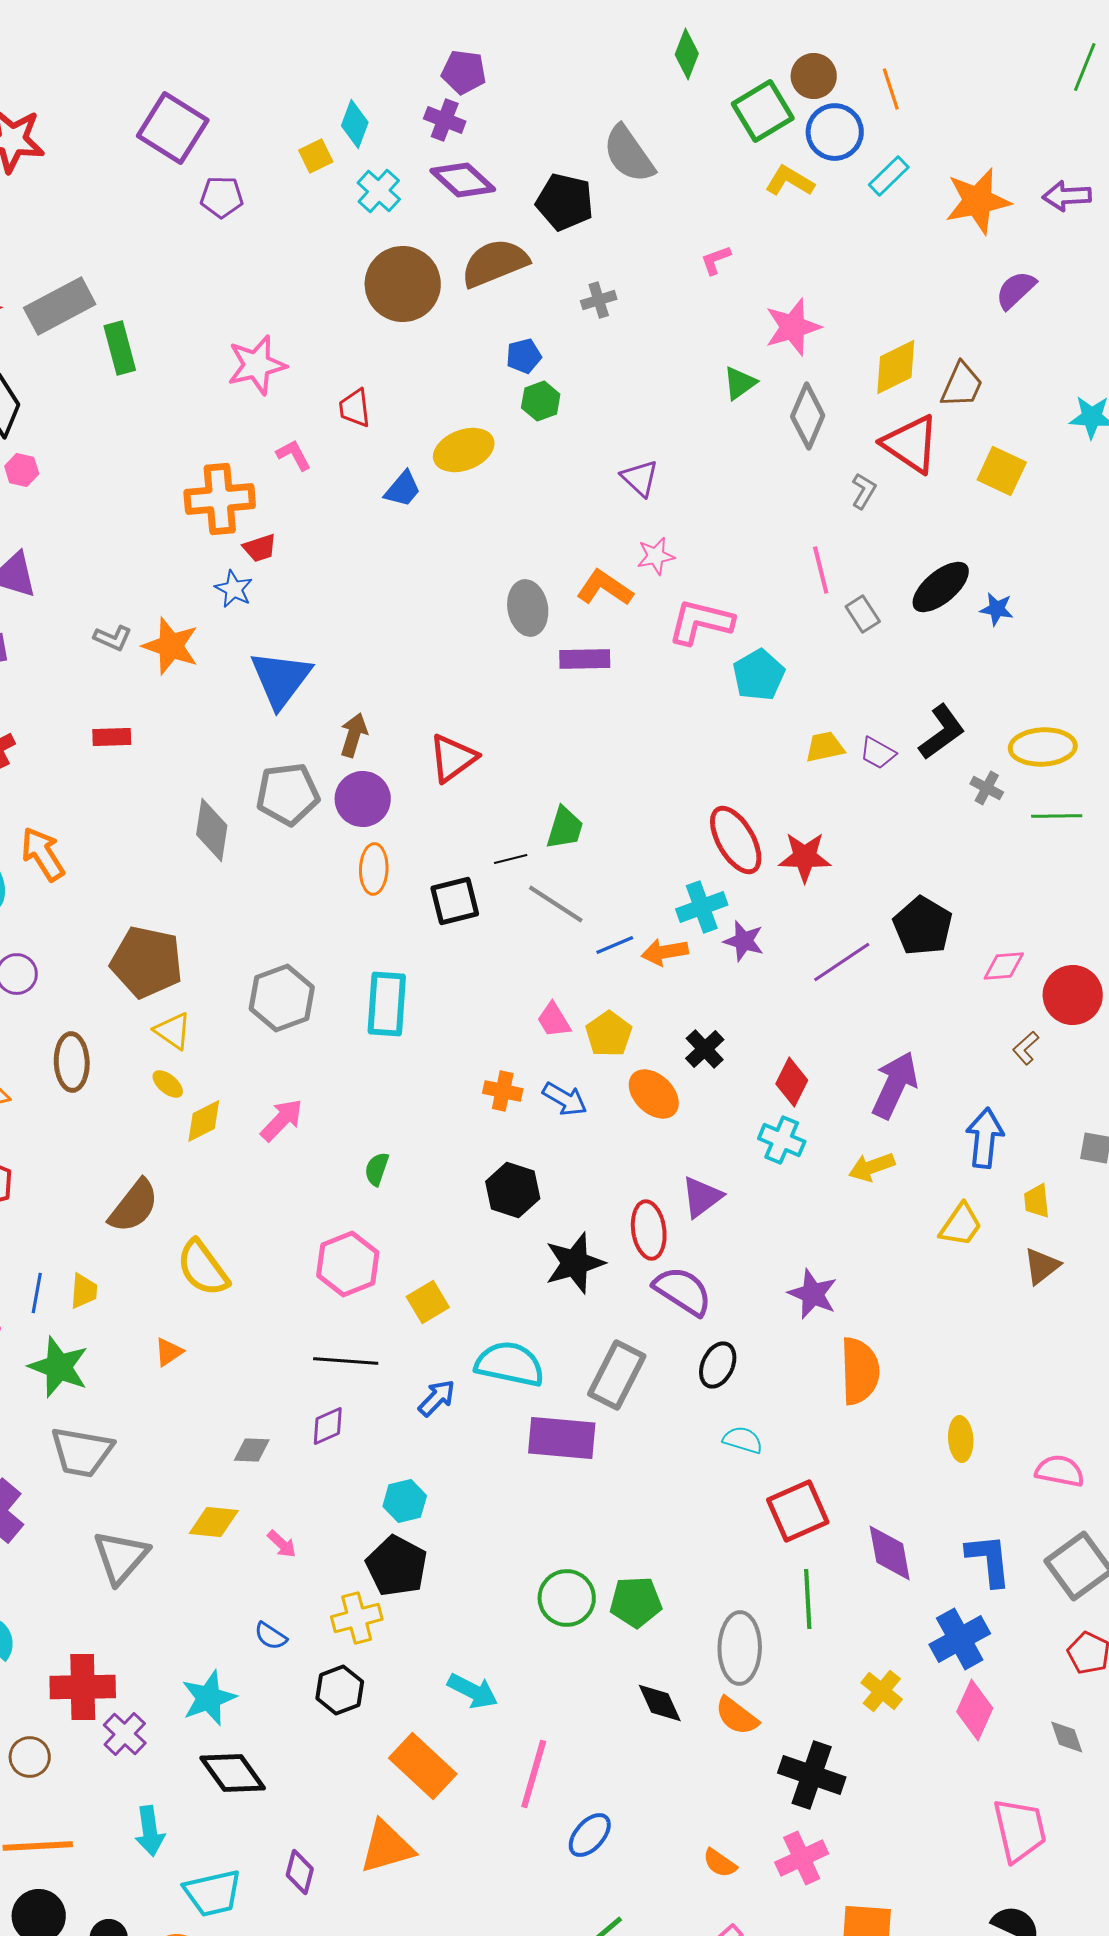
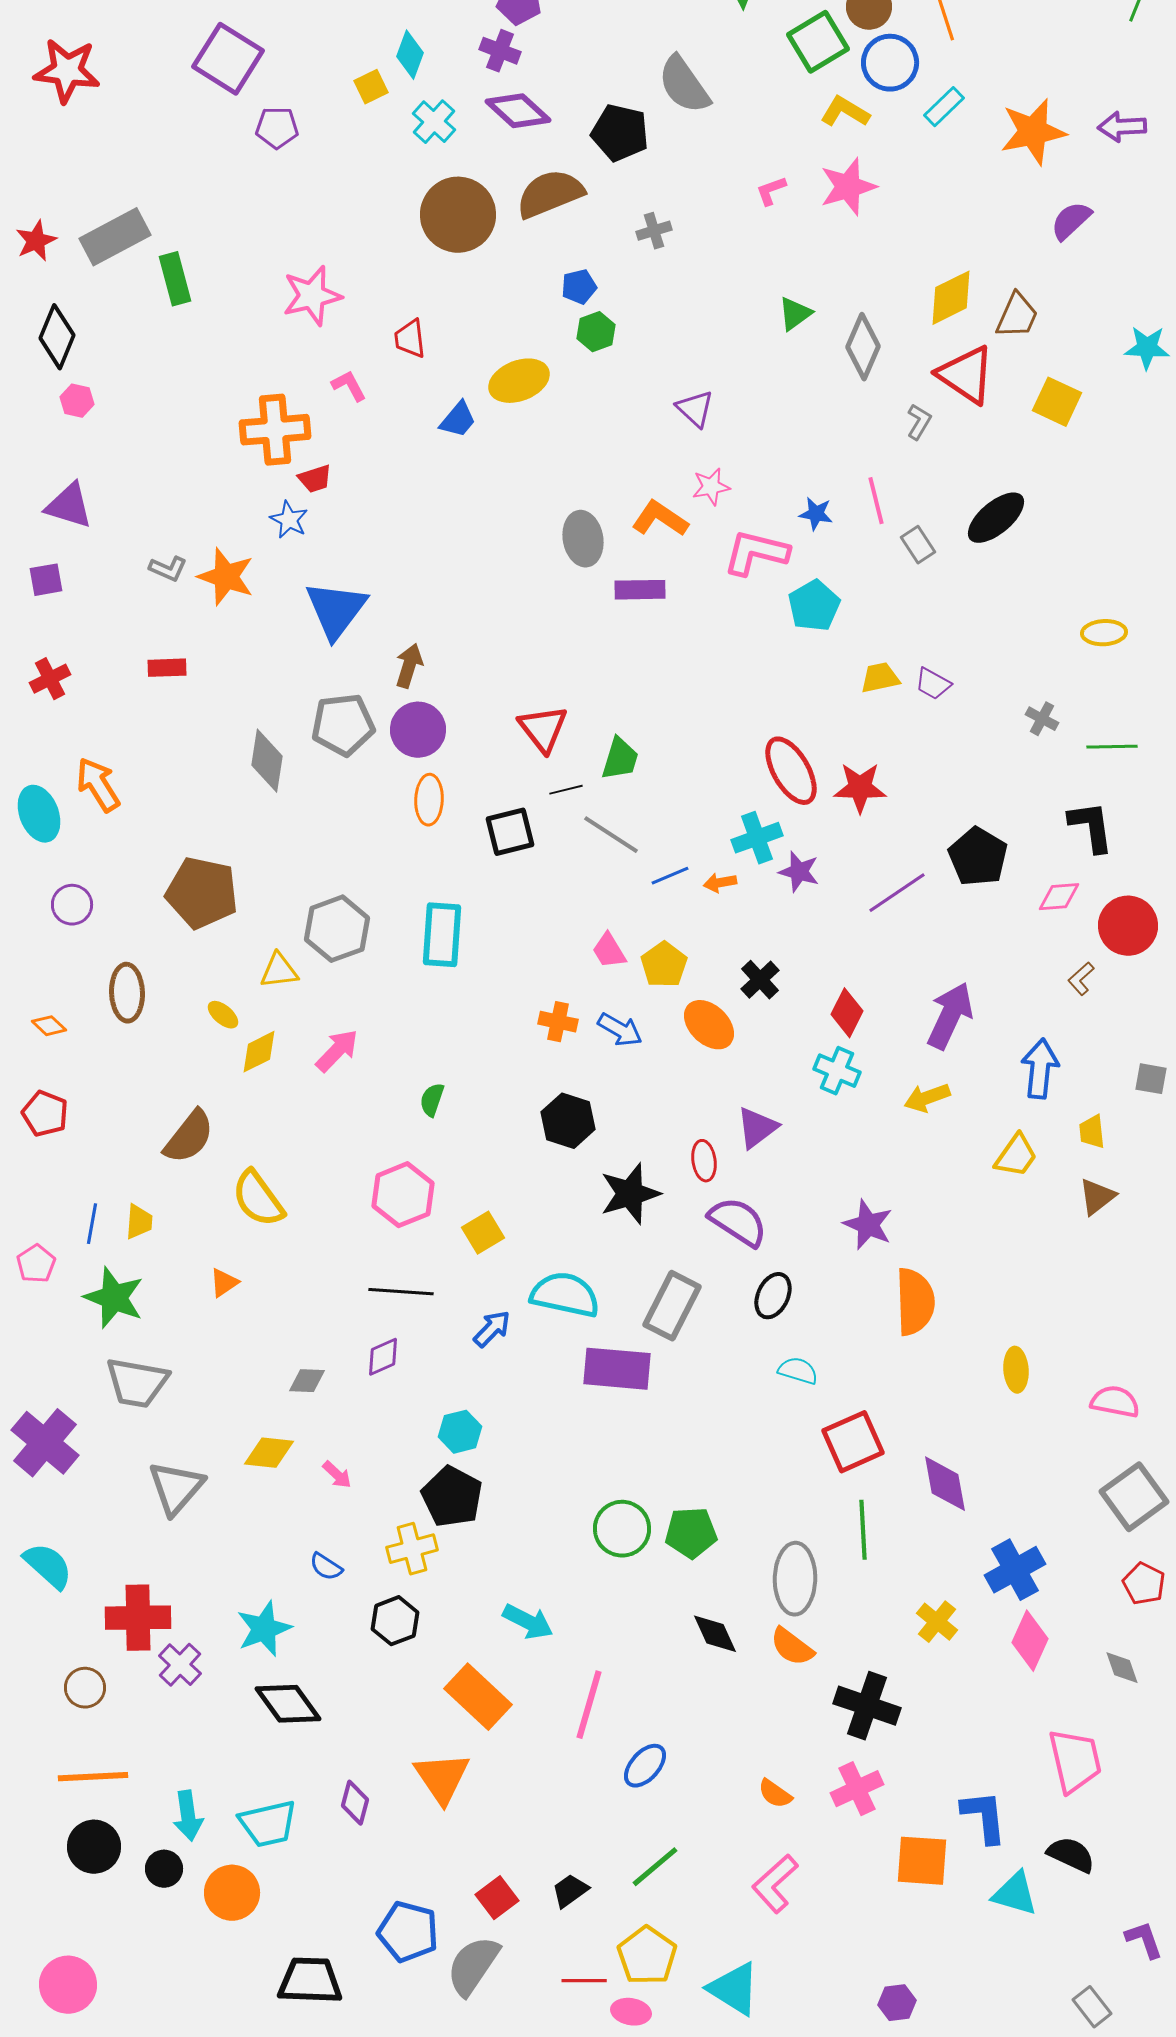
pink star: (793, 327) -> (848, 187), moved
blue star: (997, 609) -> (816, 514), moved
black L-shape: (942, 732) -> (1091, 827), moved, turned -62
yellow ellipse: (1043, 747) -> (1104, 633), moved, size x0.7
red triangle: (453, 758) -> (543, 729), moved, turned -32
orange arrow: (665, 952) -> (720, 883), size x0.7
yellow triangle: (173, 1031) -> (279, 971), moved, turned -42
red ellipse: (649, 1230) -> (704, 1161), size x0.7
blue L-shape: (989, 1560) -> (984, 1817), moved
cyan arrow: (150, 1831) -> (188, 1816), moved
orange triangle: (387, 1847) -> (442, 1778), turned -48

